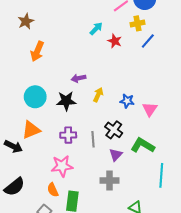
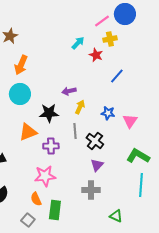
yellow cross: (137, 23) -> (110, 39), moved
blue line: (148, 41) -> (117, 76), moved
purple arrow: (79, 78) -> (69, 91), moved
cyan circle: (35, 97) -> (20, 94), moved
orange triangle: (31, 130) -> (28, 132), moved
gray line: (93, 139) -> (75, 131), moved
green L-shape: (143, 145) -> (138, 156), moved

